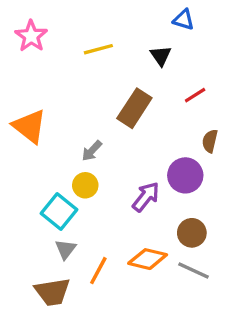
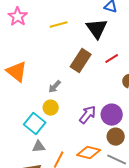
black triangle: (161, 56) -> (97, 29), size x1.6
red line: (195, 95) -> (112, 59), moved
purple circle: (185, 175) -> (112, 115), moved
gray triangle: (66, 249) -> (39, 147), turned 48

